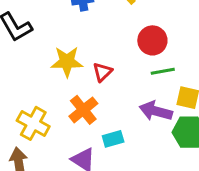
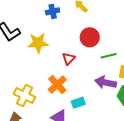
red circle: (152, 40) -> (90, 37), moved
yellow star: (67, 62) -> (38, 43), moved

